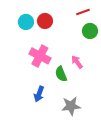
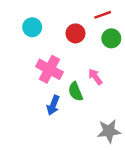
red circle: (45, 21) -> (75, 33), moved
blue arrow: (39, 94) -> (53, 105), moved
gray star: (71, 106) -> (109, 131), moved

